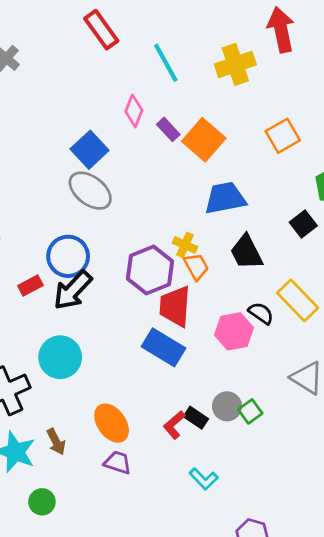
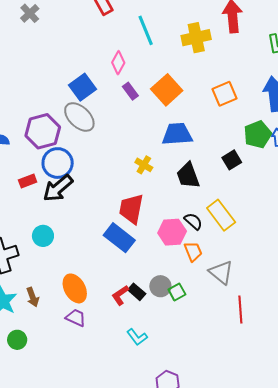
purple rectangle: (168, 129) -> (130, 91), moved
orange trapezoid: (196, 267) -> (193, 251), moved
purple hexagon: (150, 270) -> (43, 131), moved
cyan circle: (60, 357) -> (43, 236), size x0.7

